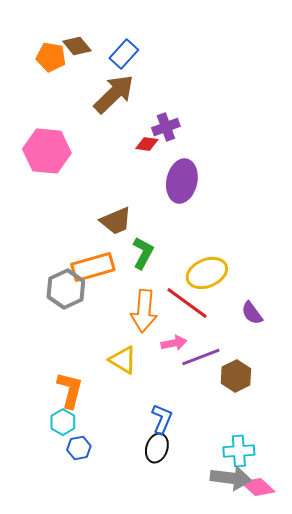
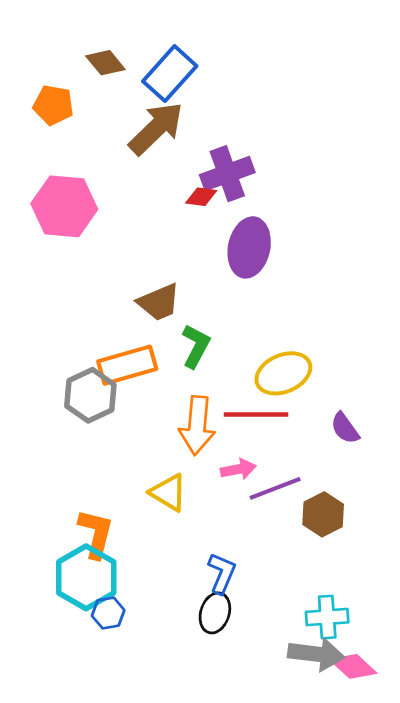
blue rectangle: (124, 54) -> (170, 74), size x1.4
orange pentagon: (51, 57) -> (53, 105), moved
purple cross: (166, 127) -> (227, 174), size x1.4
red line: (187, 303) -> (256, 414), turned -36
cyan hexagon: (63, 422) -> (86, 577), size x1.8

